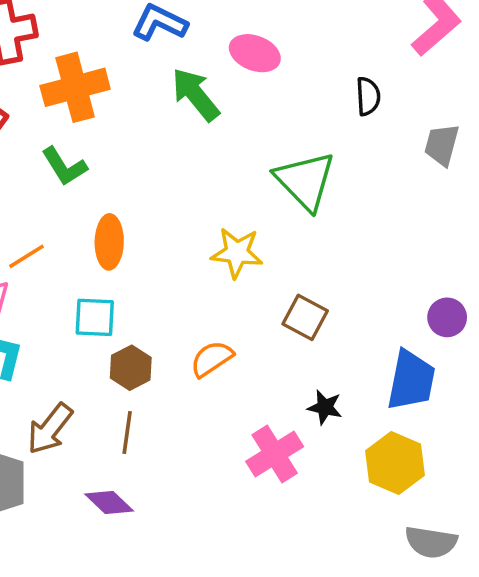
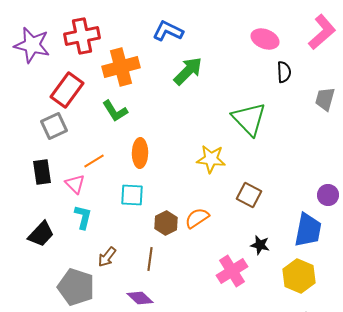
pink ellipse: (255, 53) -> (265, 39), moved
green arrow: (195, 95) -> (188, 71), turned 84
brown hexagon: (131, 368) -> (166, 223), moved
brown arrow: (50, 429) -> (107, 257), size x0.7

